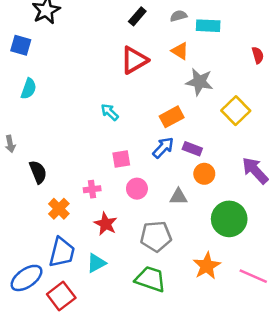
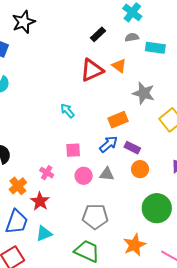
orange triangle: (180, 51) -> (119, 66), moved
pink cross: (92, 189) -> (47, 173), turned 32
gray triangle: (179, 197) -> (107, 174), moved
red star: (106, 224) -> (40, 201), moved

